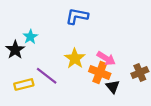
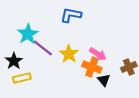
cyan star: (30, 37) -> (28, 34), size x1.5
black star: (15, 50) -> (14, 61), moved
purple line: (47, 76) -> (43, 48), moved

